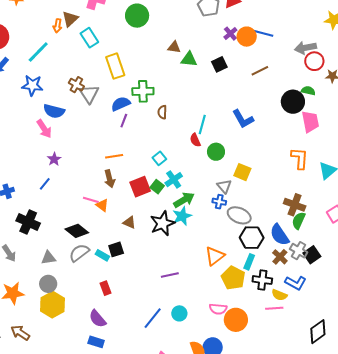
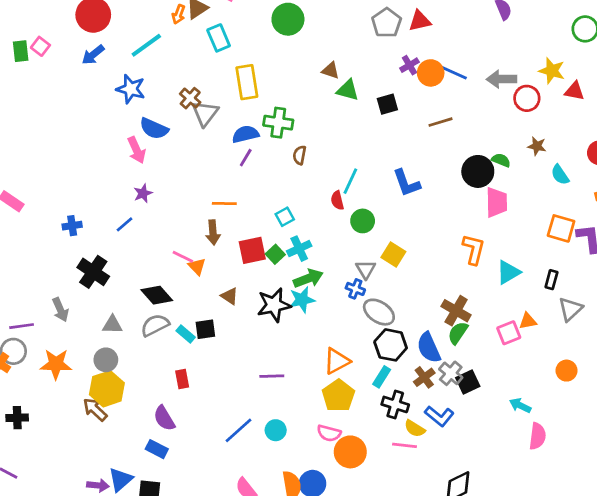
gray arrow: (305, 48) -> (501, 79), moved
red circle: (314, 61) -> (527, 98), moved
yellow pentagon: (233, 278) -> (338, 396), moved
brown arrow: (20, 333) -> (95, 410), moved

